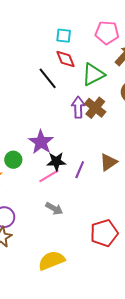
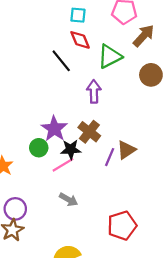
brown cross: (95, 108) -> (89, 132), moved
green circle: (13, 160) -> (39, 148), moved
purple line: (80, 170) -> (110, 157), moved

